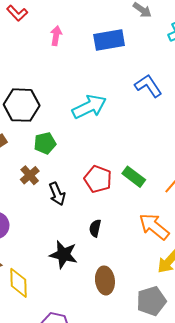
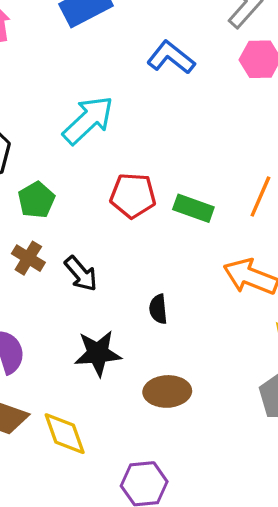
red pentagon: (98, 179) -> (133, 196), moved
black star: (64, 255) -> (98, 353), moved
brown ellipse: (105, 280) -> (167, 391), moved, turned -68

